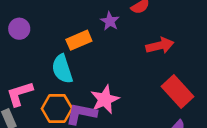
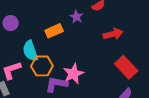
cyan semicircle: (62, 69) -> (30, 51), moved
orange hexagon: (57, 108) -> (42, 66), moved

